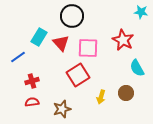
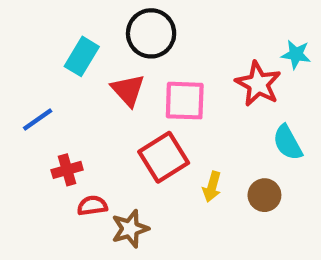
cyan star: (141, 12) -> (296, 54), moved
cyan rectangle: (39, 37) -> (82, 56), moved
yellow arrow: (101, 97) -> (212, 187), moved
red semicircle: (32, 102) -> (92, 206), moved

